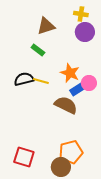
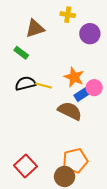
yellow cross: (81, 14) -> (68, 15), moved
brown triangle: (46, 26) -> (35, 28), moved
green rectangle: (38, 50) -> (21, 53), moved
red square: (24, 157) -> (25, 166), turned 30

